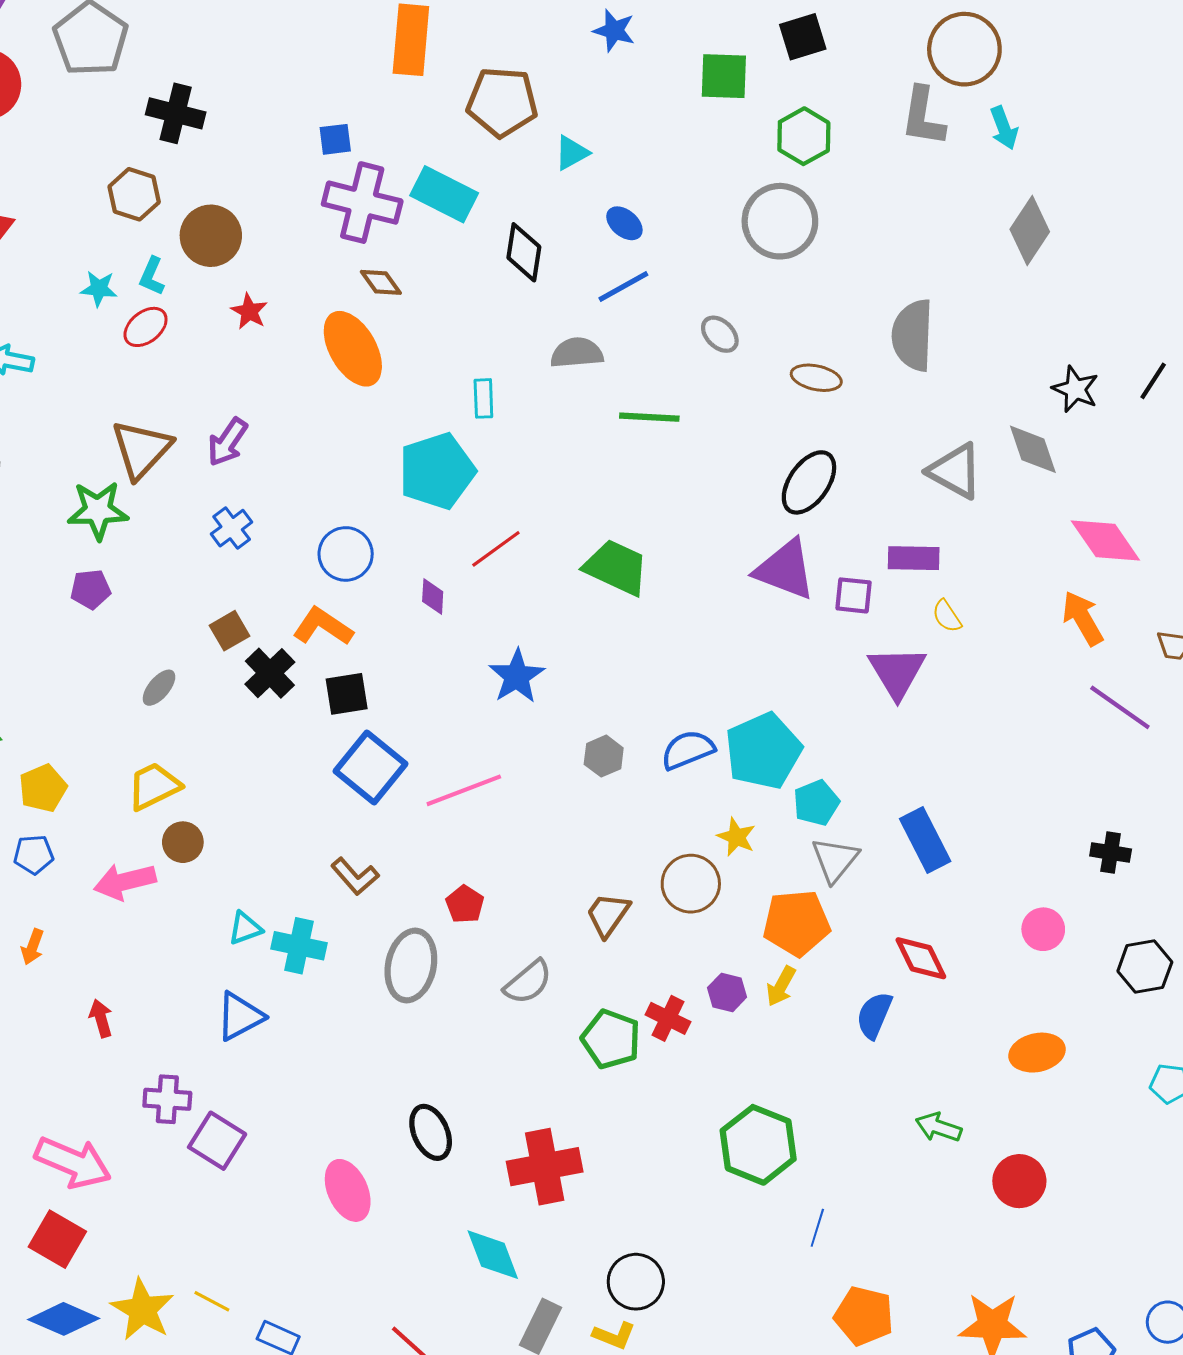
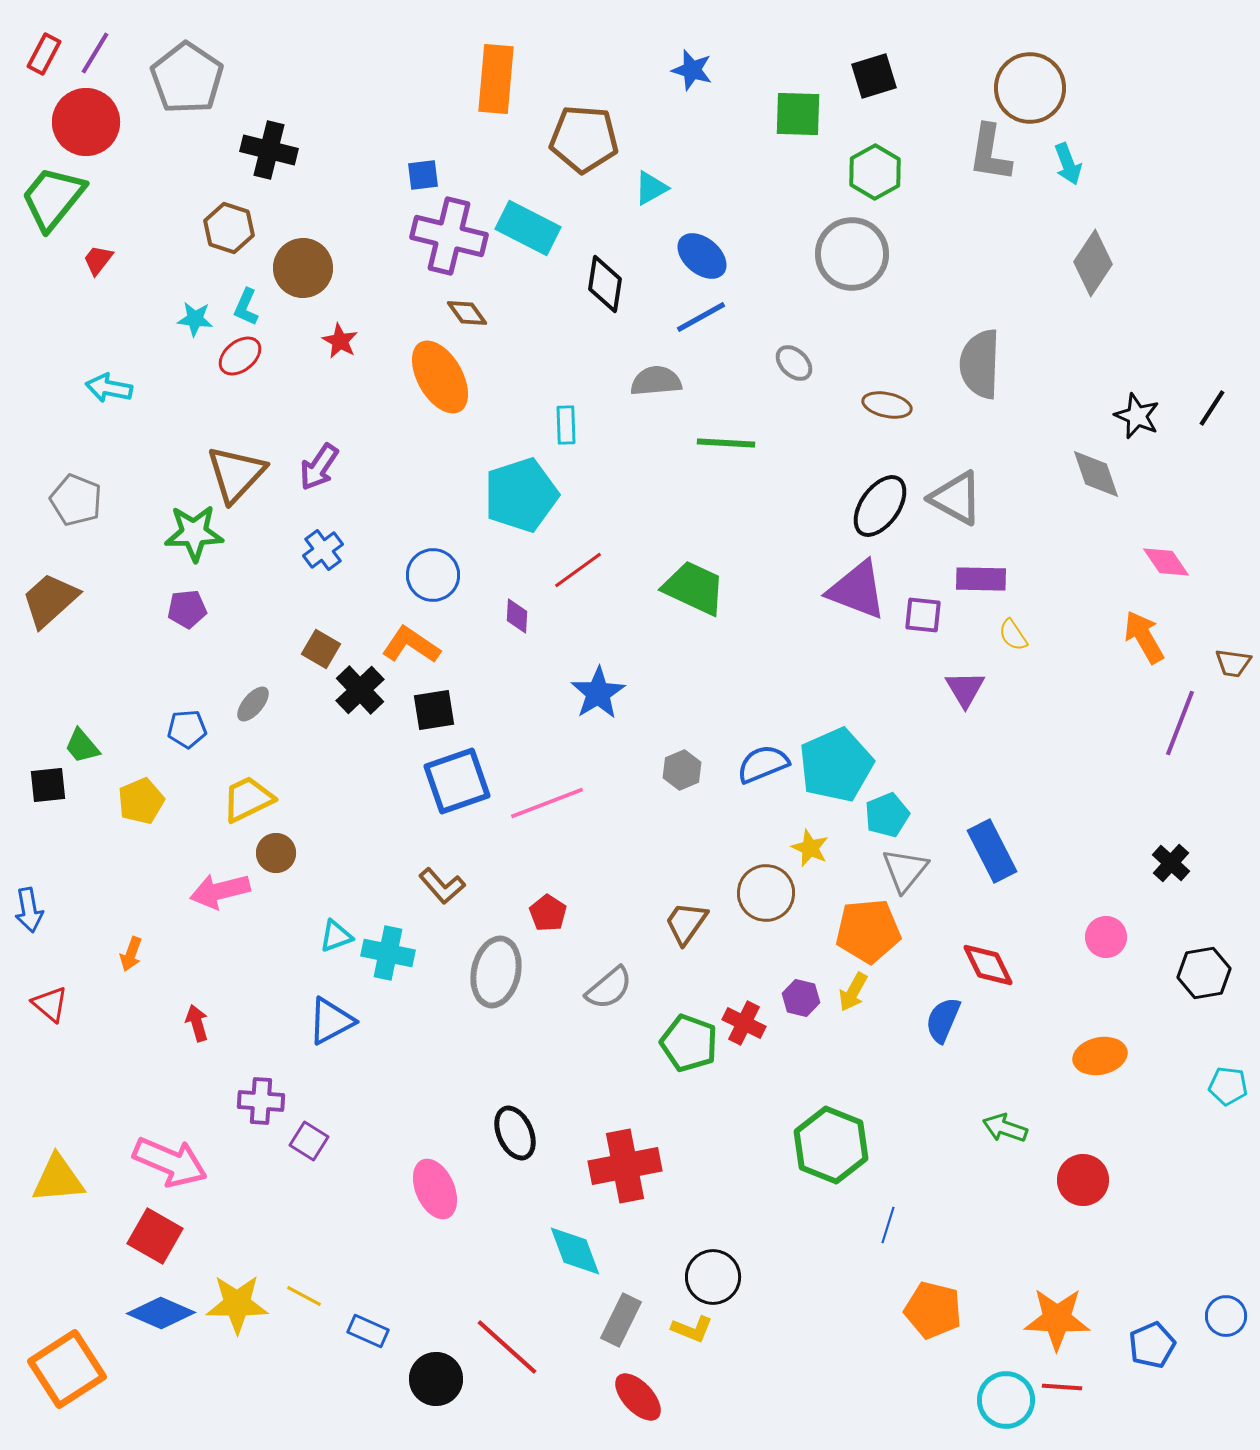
blue ellipse: (624, 223) -> (702, 256), size x1.4
gray triangle: (955, 471) -> (956, 498), moved
pink diamond: (1105, 540) -> (1166, 562), size x0.7
brown square: (229, 631) -> (321, 649), turned -30
purple triangle: (897, 672) -> (965, 689), size x0.7
purple line: (1120, 707) -> (1180, 723), turned 76
blue square: (370, 768) -> (457, 781), turned 32
black cross: (1111, 853) -> (1171, 863), turned 33
blue pentagon: (34, 855) -> (187, 729), moved
purple square: (217, 1141) -> (309, 1141), size x0.7
yellow star: (142, 1310) -> (237, 1304), turned -30

